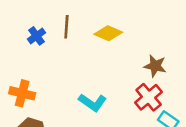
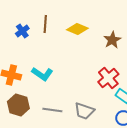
brown star: (155, 66) -> (112, 40), moved, turned 30
cyan L-shape: (93, 102) -> (42, 74), moved

